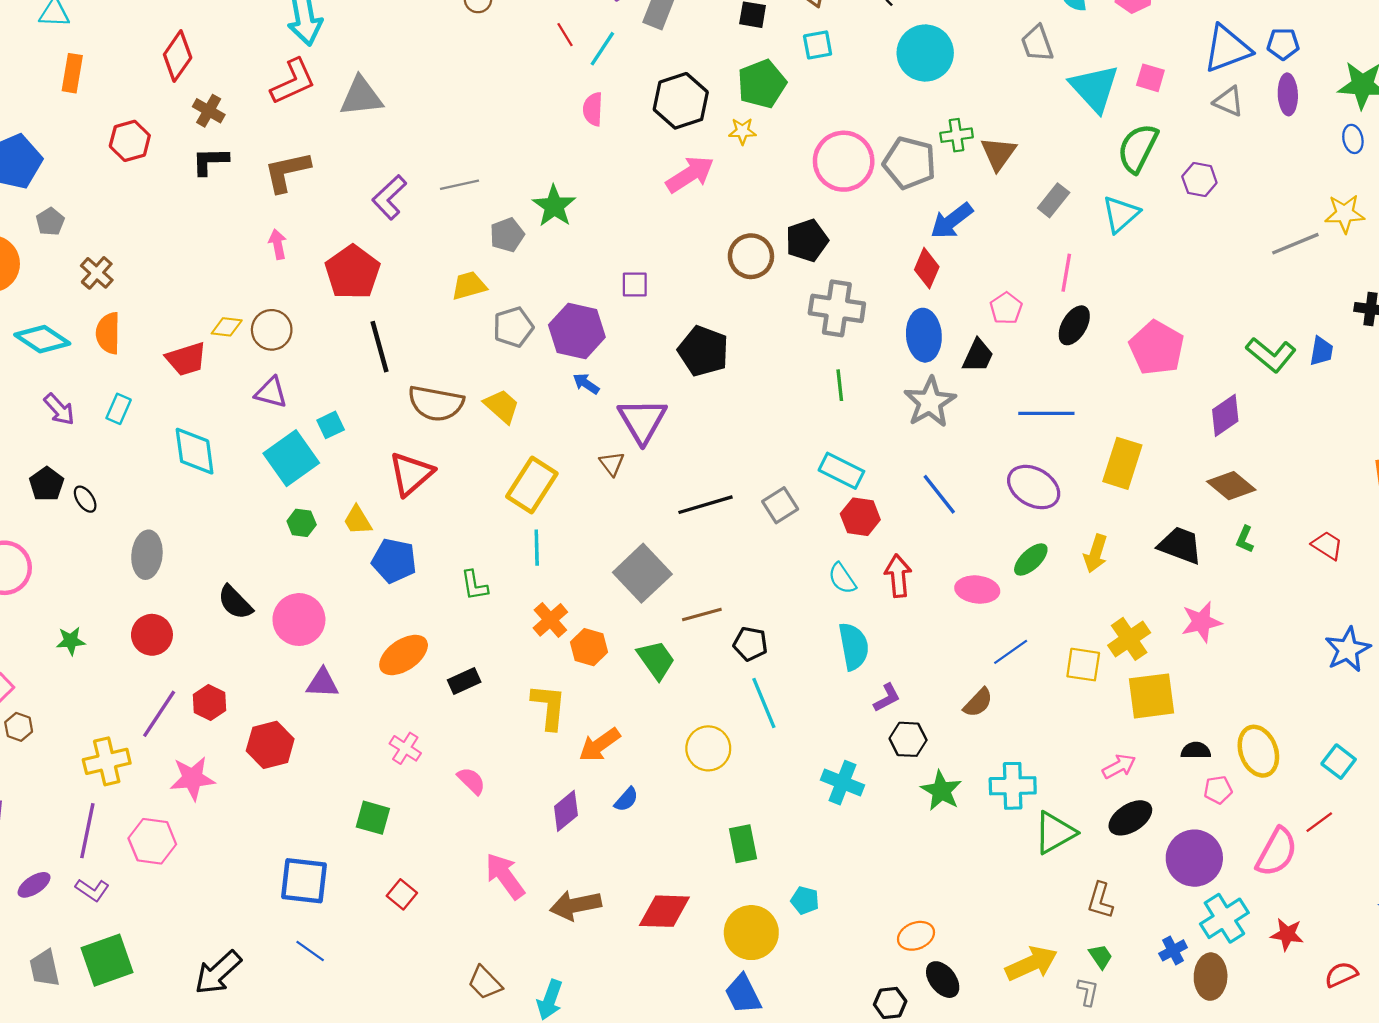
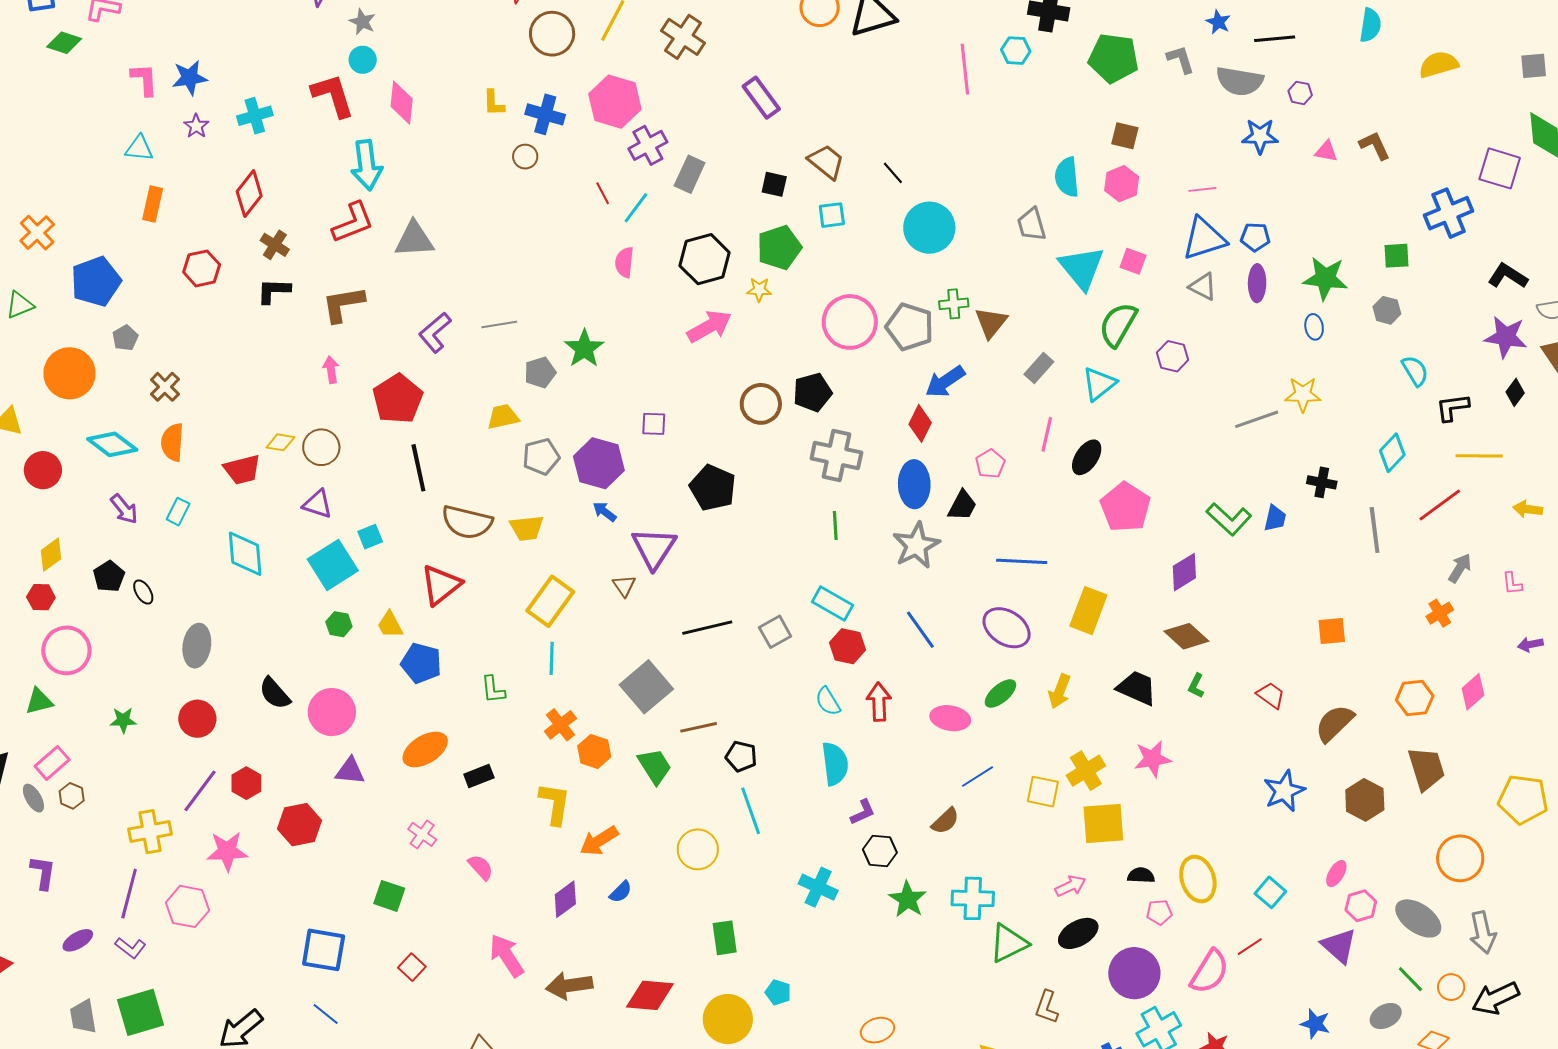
black ellipse: (1074, 325) -> (1087, 457), moved
yellow trapezoid: (502, 406) -> (527, 528), turned 129

